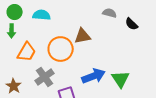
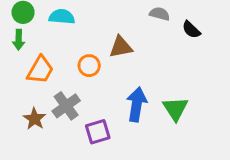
orange circle: (61, 49) -> (89, 66), size x0.6
blue arrow: (94, 76) -> (137, 104), turned -60
brown star: (14, 86) -> (35, 119), moved

